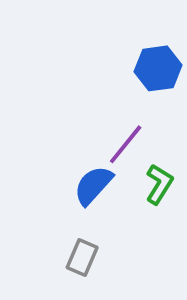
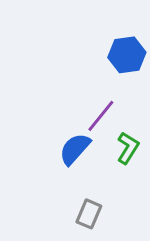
gray rectangle: (82, 258) -> (89, 214), moved

